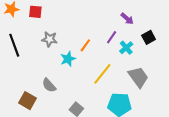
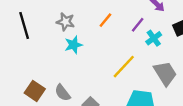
orange line: (85, 45) -> (105, 20), moved
cyan star: (68, 59) -> (74, 45), moved
gray semicircle: (49, 85) -> (63, 93), moved

